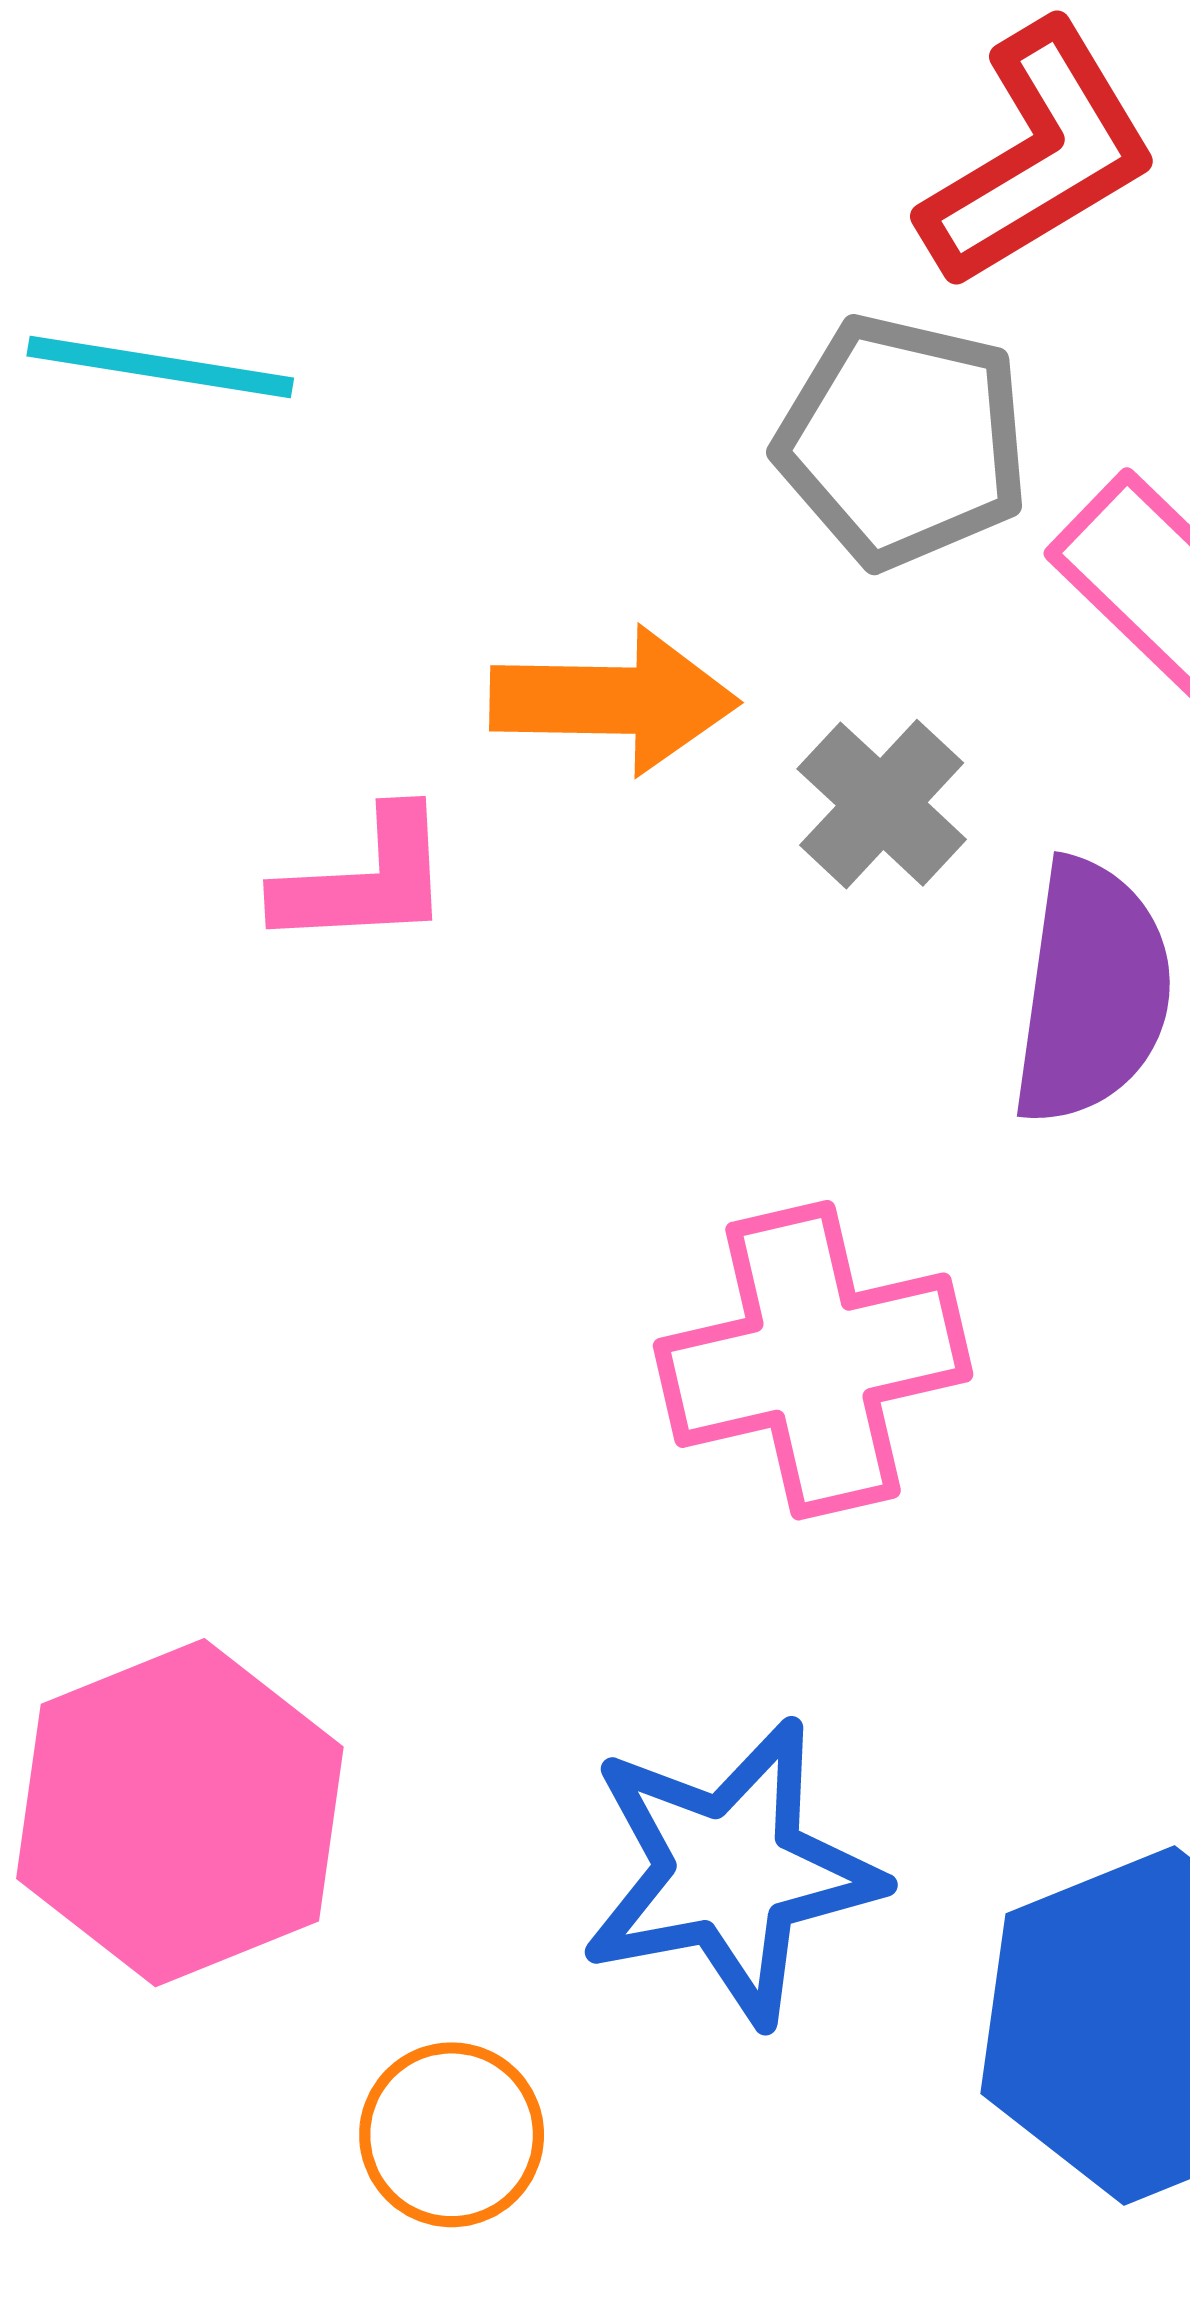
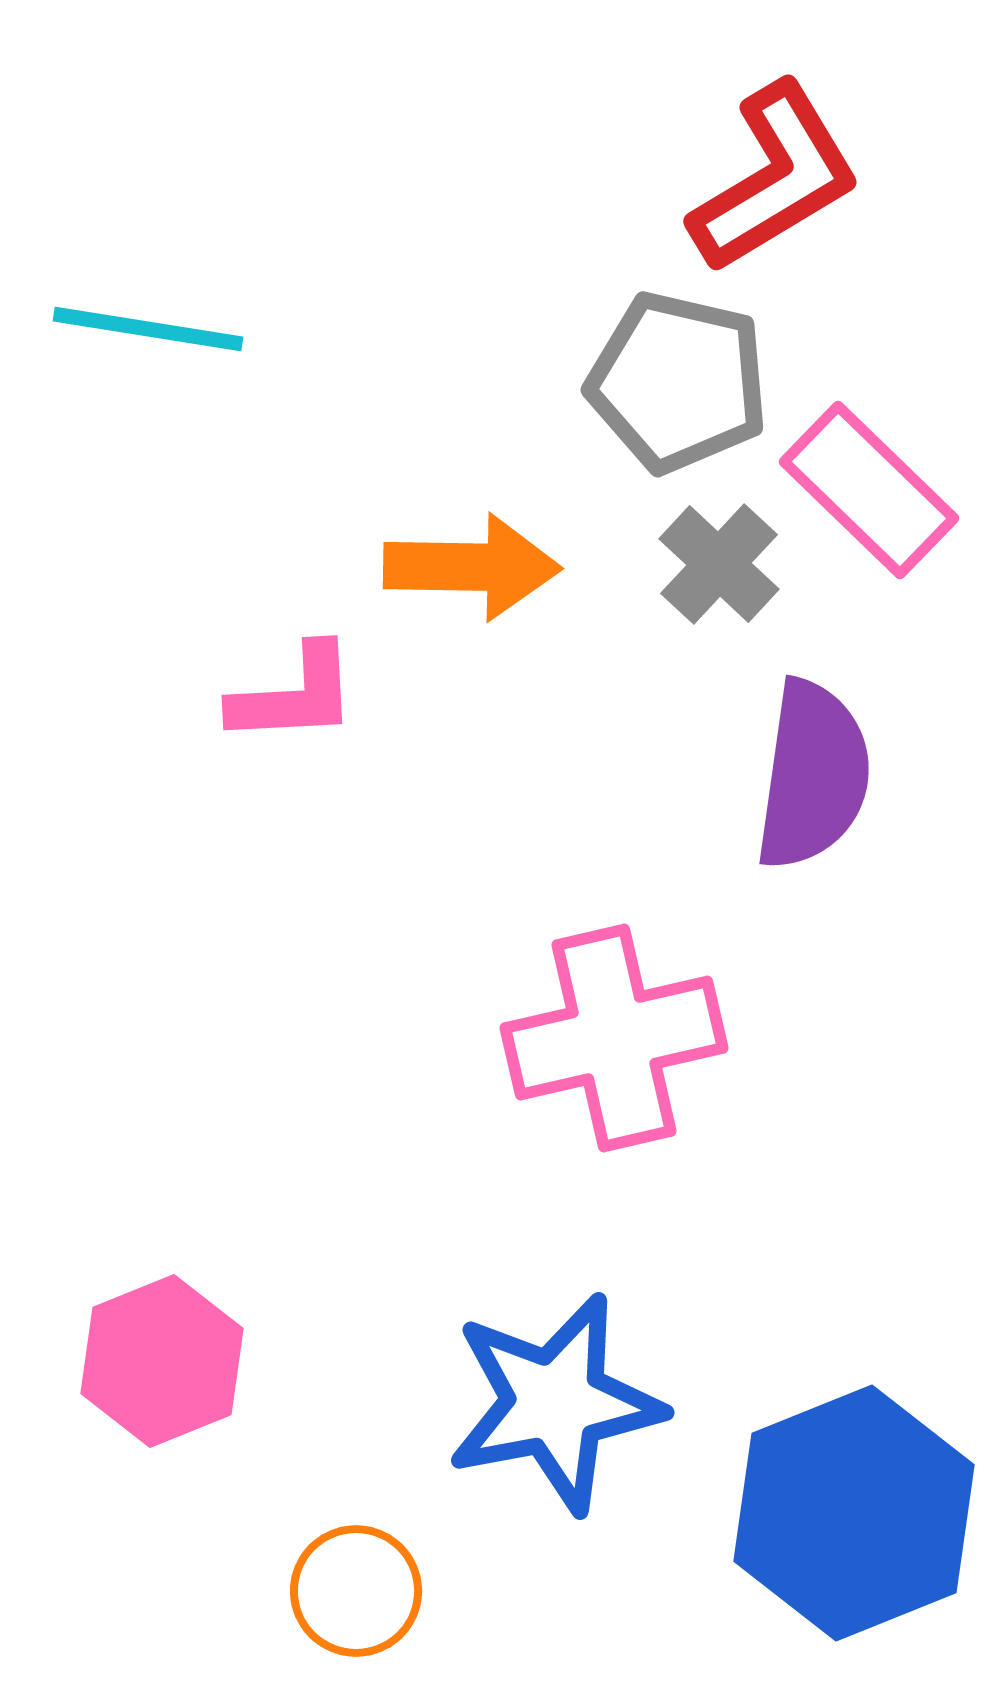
gray cross: (882, 804) -> (719, 564), moved
pink hexagon: (180, 1813) -> (162, 1361), size x0.7

